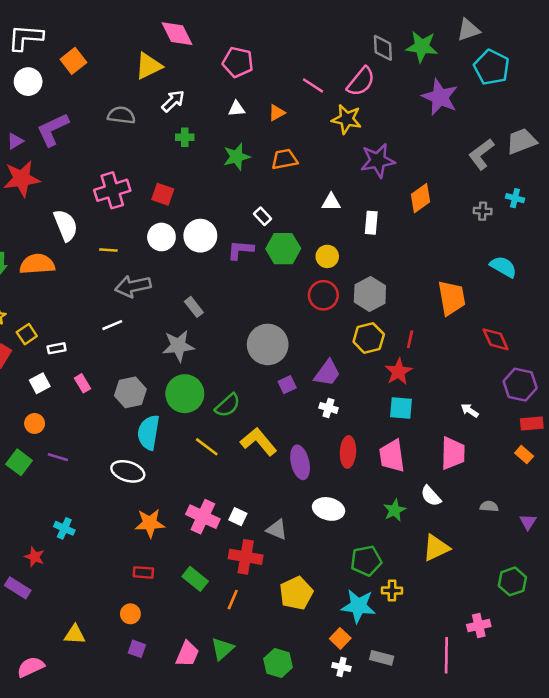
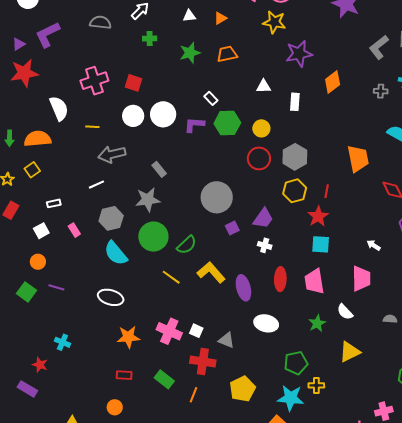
yellow square: (27, 334) -> (32, 170), moved
gray hexagon: (130, 392) -> (111, 218), moved
cyan semicircle: (149, 433) -> (116, 253), moved, turned -48

